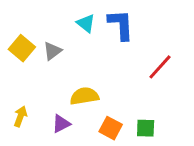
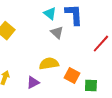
gray triangle: (52, 51) -> (57, 33), moved, turned -40
orange square: (111, 128) -> (72, 76), moved

